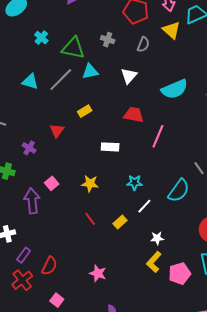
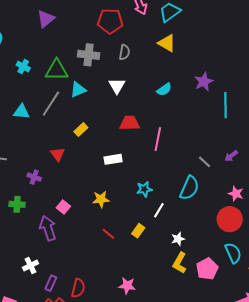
yellow triangle: (171, 30) -> (167, 43), moved
gray cross: (108, 40) -> (89, 55), size x1.5
cyan semicircle: (175, 89) -> (164, 89), size x0.6

